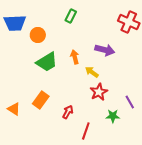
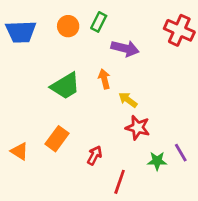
orange circle: (38, 35) -> (68, 26), moved
purple arrow: (105, 50) -> (125, 48), moved
red star: (99, 92) -> (138, 128), turned -30
purple line: (130, 102) -> (181, 153), moved

